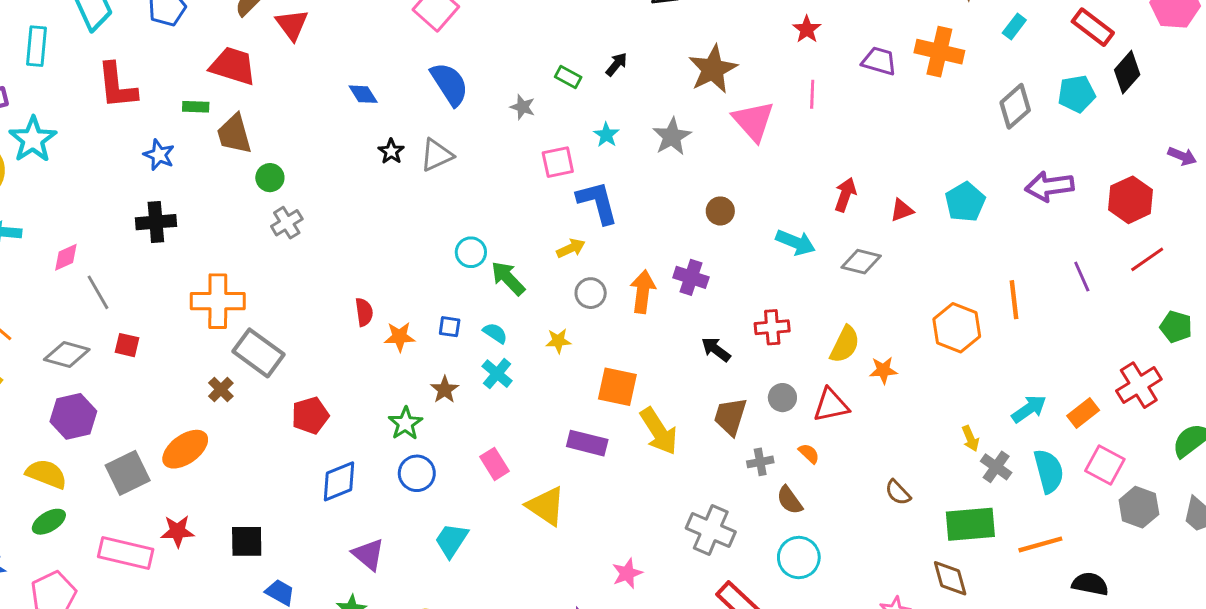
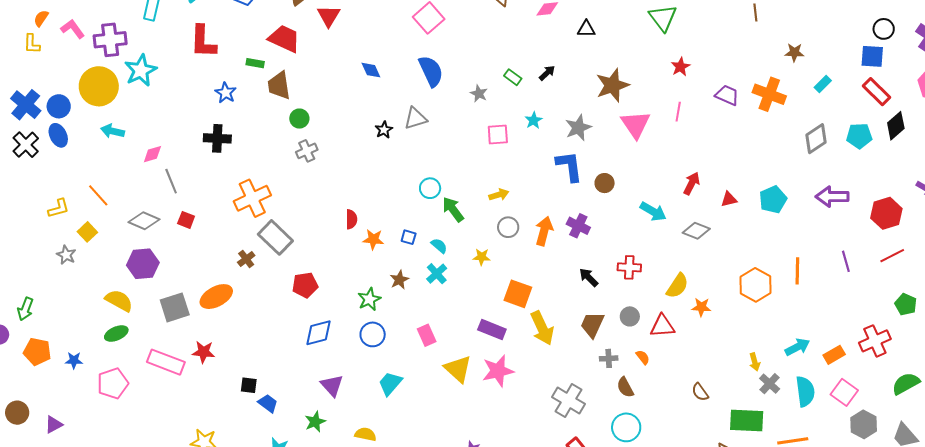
black star: (391, 151) -> (384, 130), moved
blue L-shape: (597, 202) -> (569, 166), moved
orange cross: (218, 301) -> (252, 198), turned -33
black square: (247, 541) -> (249, 385), moved, size x0.7
pink star: (627, 573) -> (498, 371), moved, size x1.5

